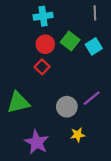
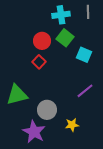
cyan cross: (43, 16) -> (61, 15), moved
cyan square: (94, 46) -> (84, 55), moved, turned -35
gray circle: (67, 107) -> (47, 110), moved

